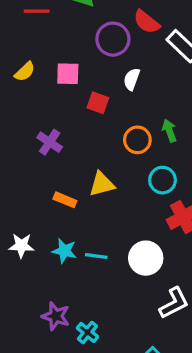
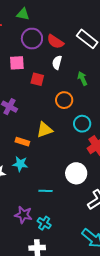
red semicircle: (147, 22) -> (55, 42), moved
purple circle: (113, 39) -> (32, 39), moved
green arrow: (169, 131) -> (82, 79), moved
cyan star: (64, 251) -> (20, 164), moved
cyan line: (96, 256) -> (46, 191), moved

